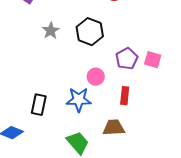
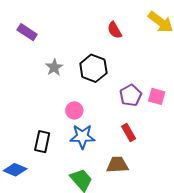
pink circle: (96, 77) -> (74, 110), moved
red rectangle: (125, 96) -> (129, 133), turned -36

